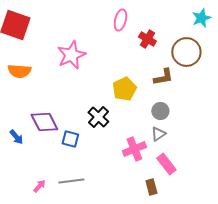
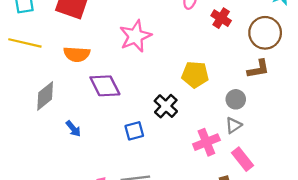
brown L-shape: (163, 77) -> (258, 69), moved
yellow pentagon: (124, 89) -> (195, 75), turned 30
purple diamond: (44, 122) -> (105, 86), moved
blue square: (70, 139) -> (134, 131), turned -30

